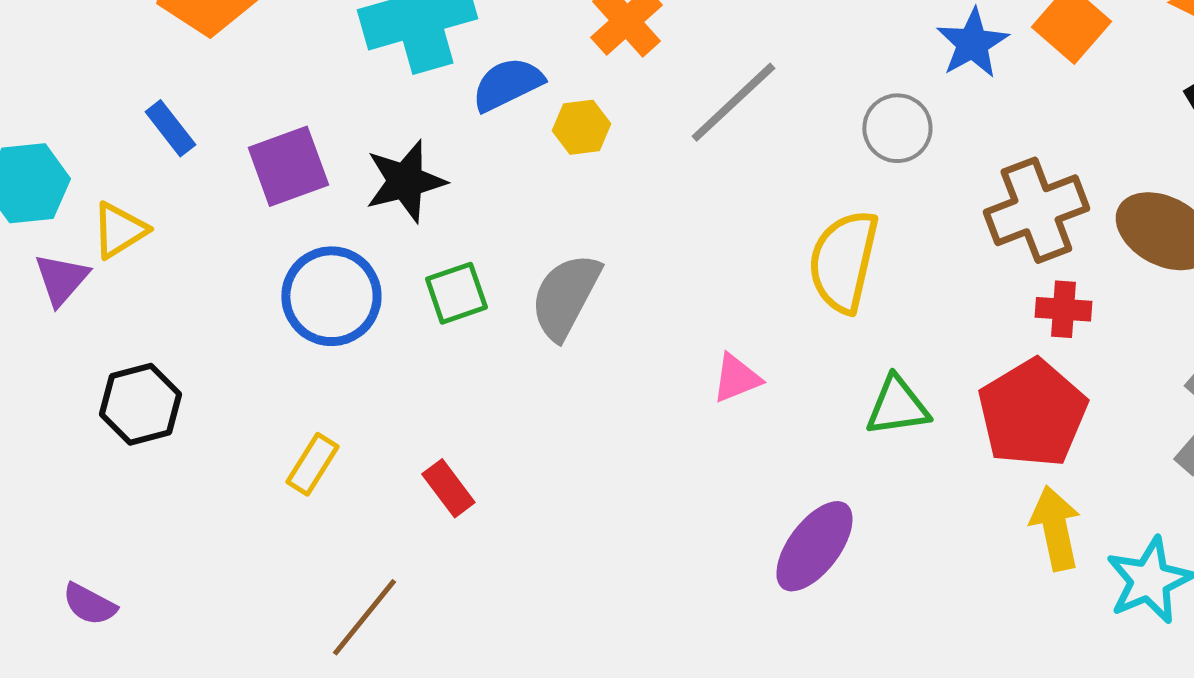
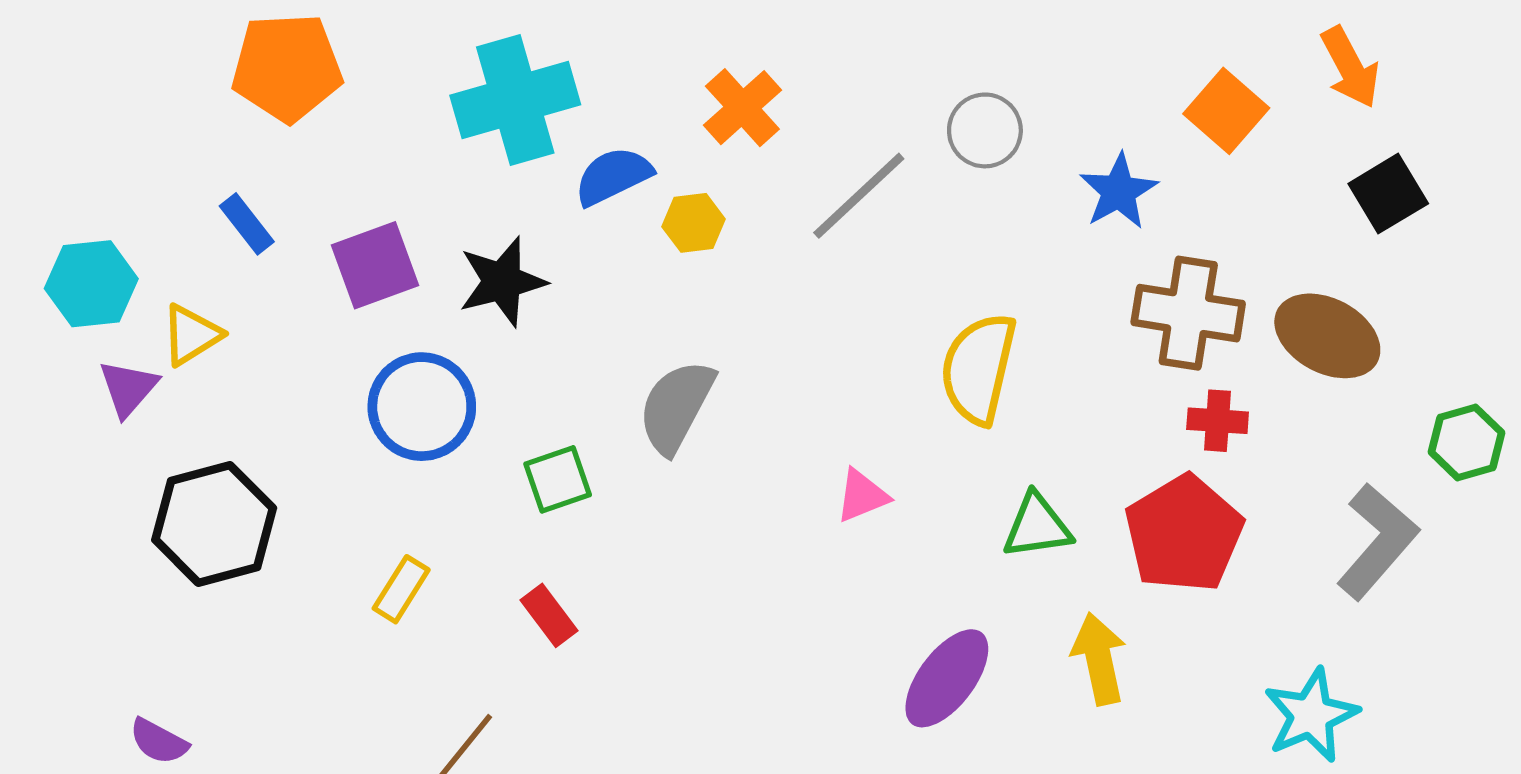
blue star: (972, 43) -> (1119, 191), moved
gray circle: (897, 128) -> (985, 130), moved
brown cross: (1036, 210) -> (1188, 313), turned 30
green square: (456, 293) -> (558, 479), moved
black hexagon: (140, 404) -> (214, 524), size x1.4
yellow arrow: (1055, 528) -> (1099, 659), moved

